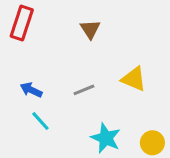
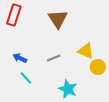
brown triangle: (90, 29) -> (58, 19), size x1.5
yellow circle: (152, 143) -> (98, 67), moved

